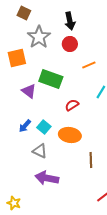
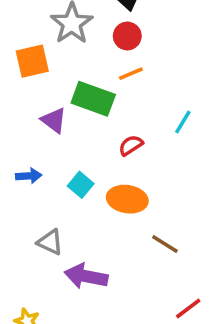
orange line: (89, 65) -> (131, 74), moved
blue arrow: (25, 126) -> (29, 176), moved, turned -136
gray triangle: (40, 151) -> (50, 242), moved
brown line: (91, 160) -> (165, 244), turned -56

